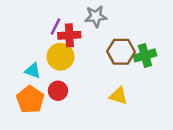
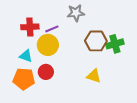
purple line: (55, 26) -> (52, 29), moved, turned 40
red cross: (69, 35) -> (30, 27), moved
orange pentagon: (30, 100) -> (24, 79), turned -30

